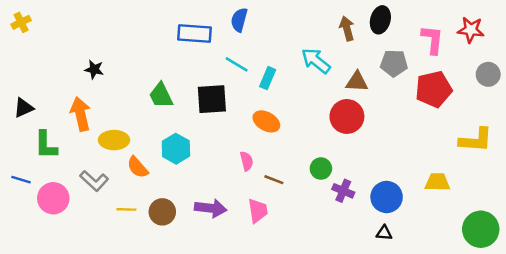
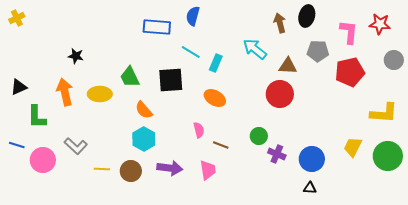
yellow ellipse: (114, 140) -> (100, 94), moved
cyan hexagon: (176, 149) -> (144, 139), moved
orange semicircle: (138, 167) -> (144, 110), moved
yellow trapezoid: (437, 182) -> (353, 147), turned -65
green circle: (481, 229) -> (388, 156), moved

